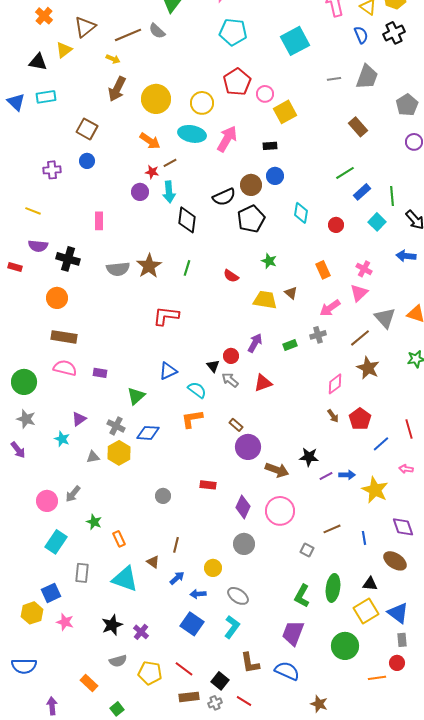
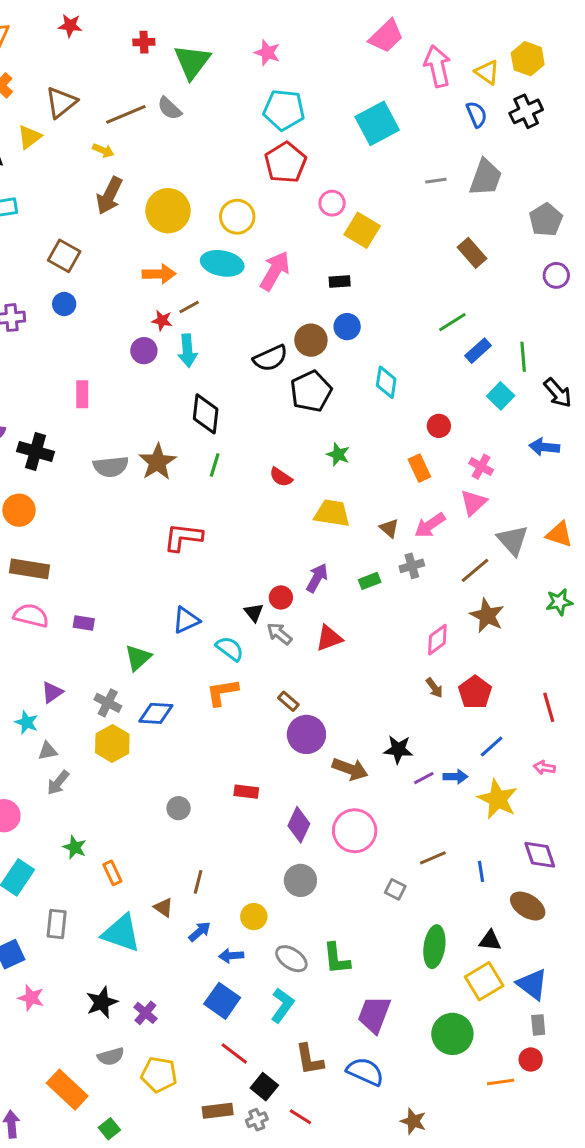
red pentagon: (237, 82) -> (285, 163), moved
yellow square: (285, 112) -> (362, 230), turned -30
orange arrow: (150, 141) -> (159, 274), turned -35
black diamond: (187, 220) -> (206, 414), moved
red circle: (336, 225) -> (439, 426), moved
brown triangle: (291, 293) -> (389, 528), moved
blue line: (381, 444) -> (492, 746), moved
gray triangle: (93, 457) -> (48, 751), moved
gray arrow: (73, 494) -> (58, 783), moved
green L-shape: (302, 596) -> (337, 959), moved, turned -35
red line: (184, 669) -> (234, 1053), moved
orange rectangle: (89, 683) -> (67, 1090), size x1.5

